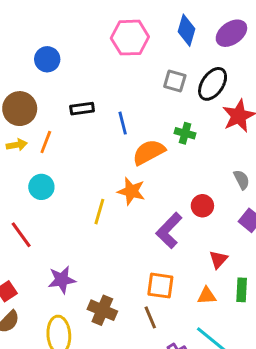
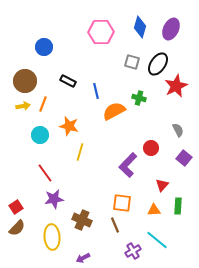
purple ellipse: (231, 33) -> (171, 29), turned -30
black rectangle: (82, 109) -> (68, 81), turned 35
orange star: (131, 191) -> (69, 126), moved
red line: (21, 235) -> (45, 173), moved

